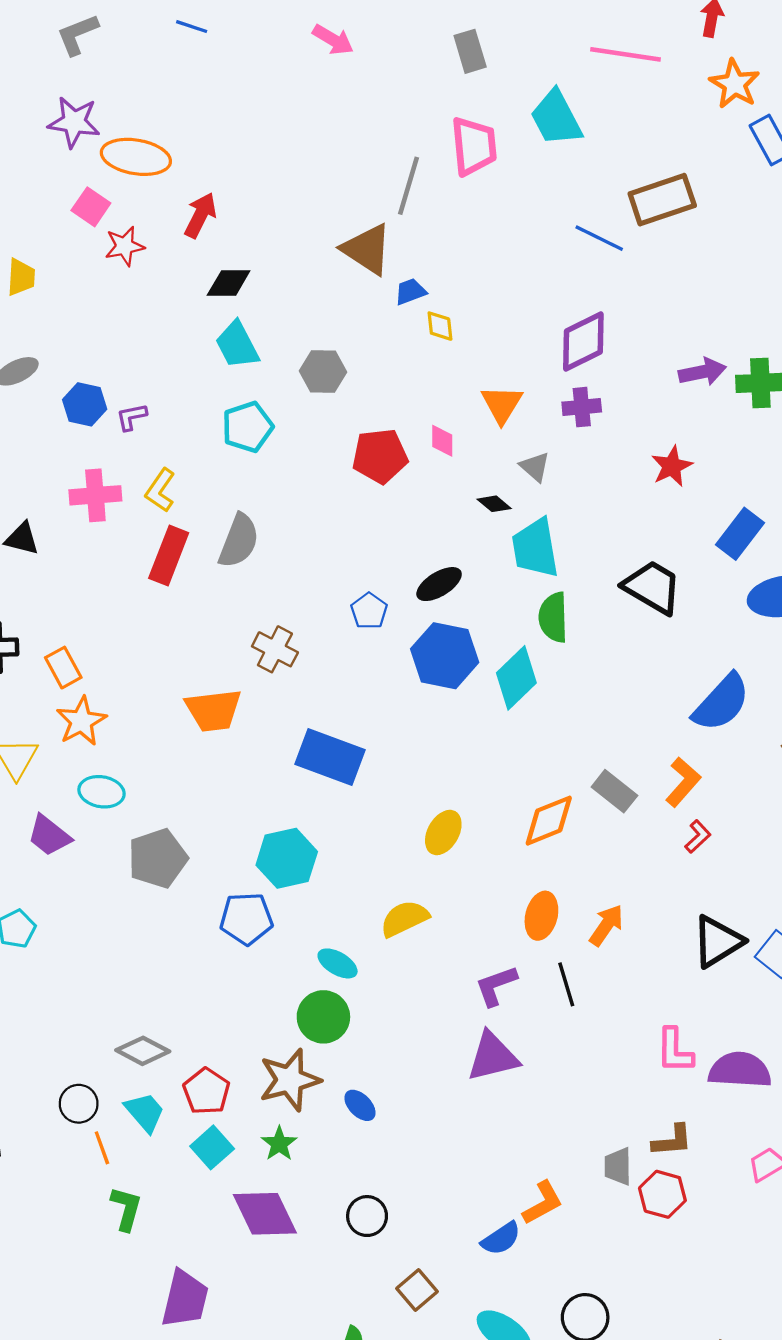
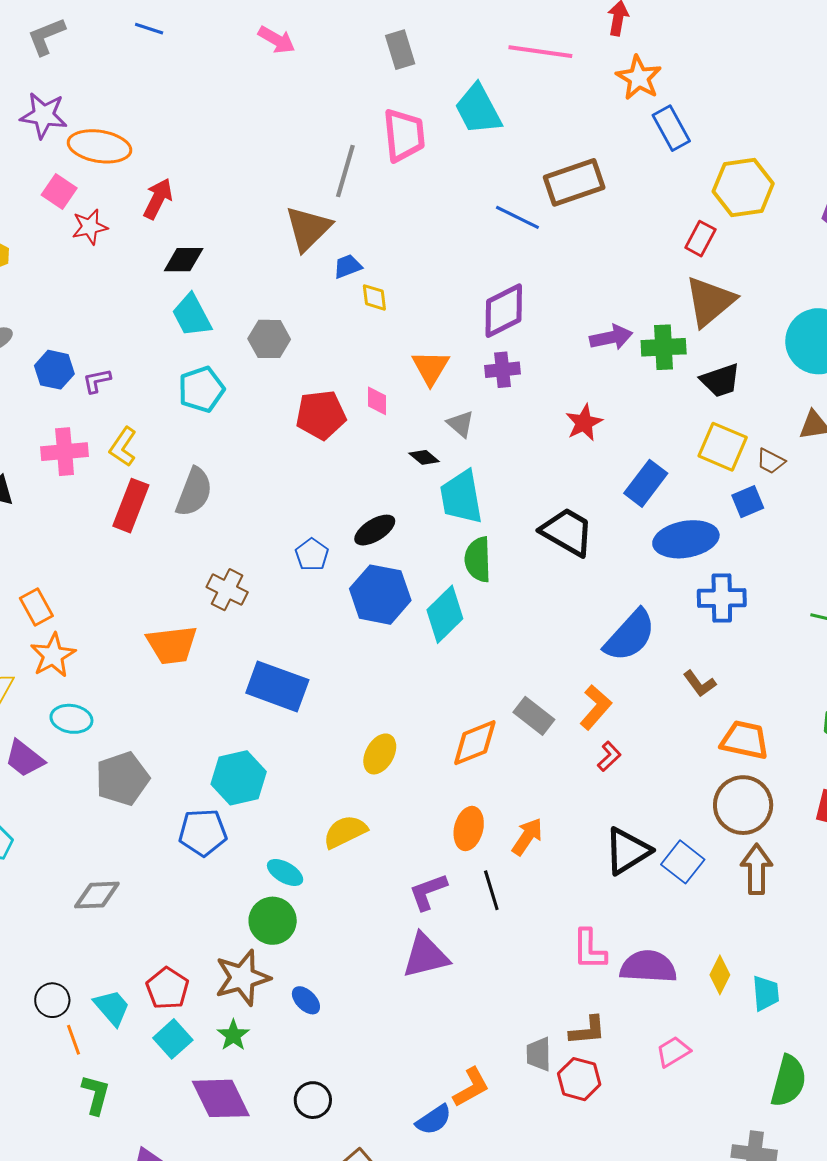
brown triangle: (367, 249) -> (308, 228), turned 42
gray diamond: (143, 1051) -> (97, 895), moved, turned -30

